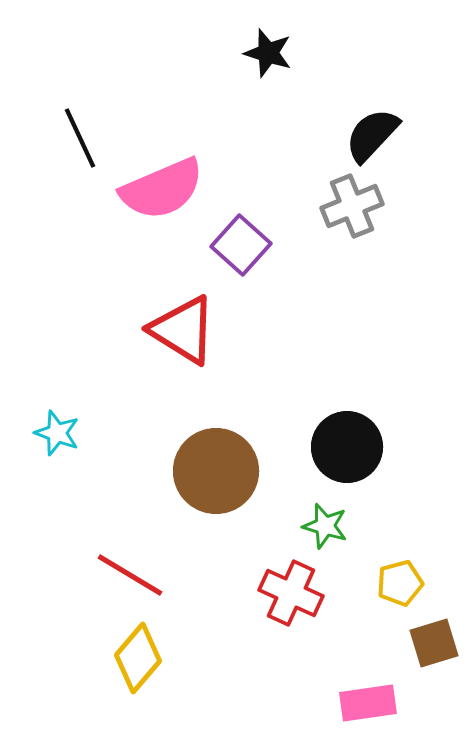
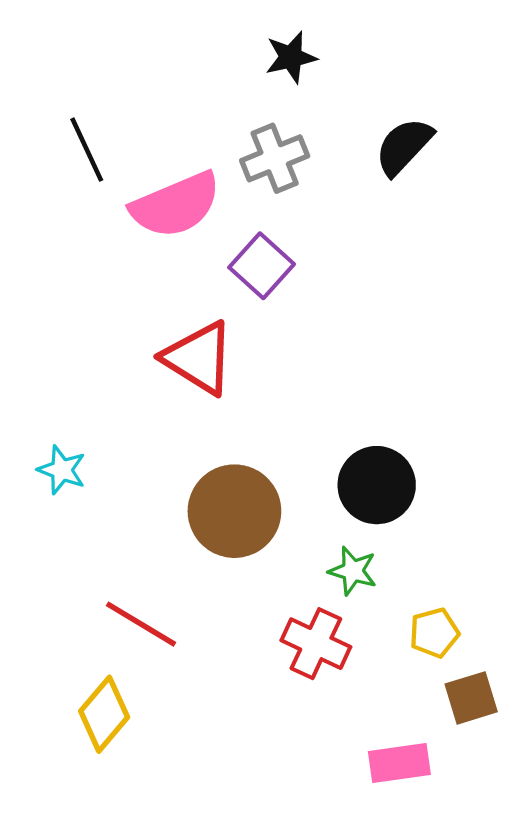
black star: (268, 53) -> (291, 57), turned -30
gray cross: (352, 206) -> (275, 158), moved
yellow diamond: (138, 658) -> (104, 714), moved

